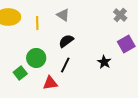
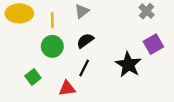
gray triangle: (63, 15) -> (82, 11), turned 48
green circle: (36, 58) -> (52, 46), moved
black star: (104, 62) -> (128, 65), size x1.6

